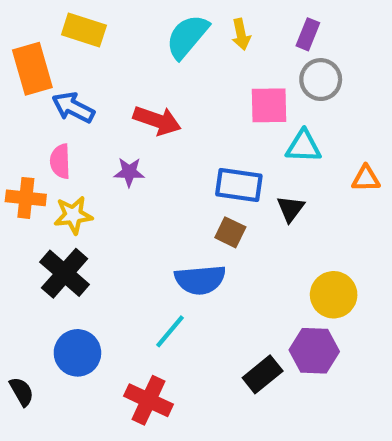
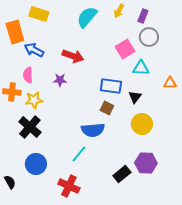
yellow arrow: (241, 34) -> (119, 11), moved, turned 40
pink square: (269, 105) -> (125, 49), turned -30
yellow circle: (334, 295) -> (142, 124), moved

